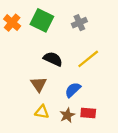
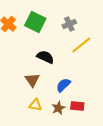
yellow line: (88, 59) -> (81, 45), moved

